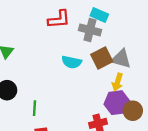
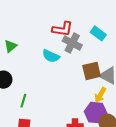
gray cross: (90, 30) -> (72, 43), moved
cyan semicircle: (72, 62) -> (51, 56), moved

